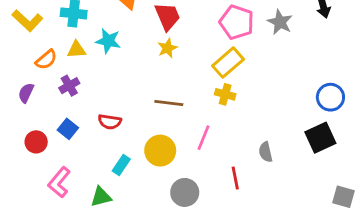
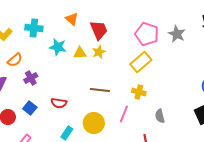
yellow triangle: (76, 50) -> (80, 53), moved
yellow cross: (225, 94) -> (139, 92), moved
gray semicircle: (266, 152) -> (160, 116), moved

